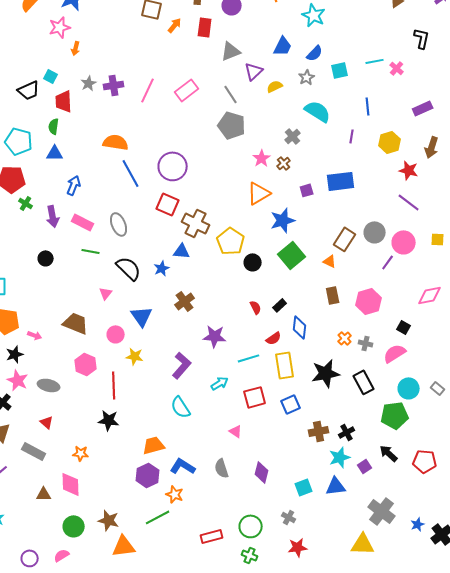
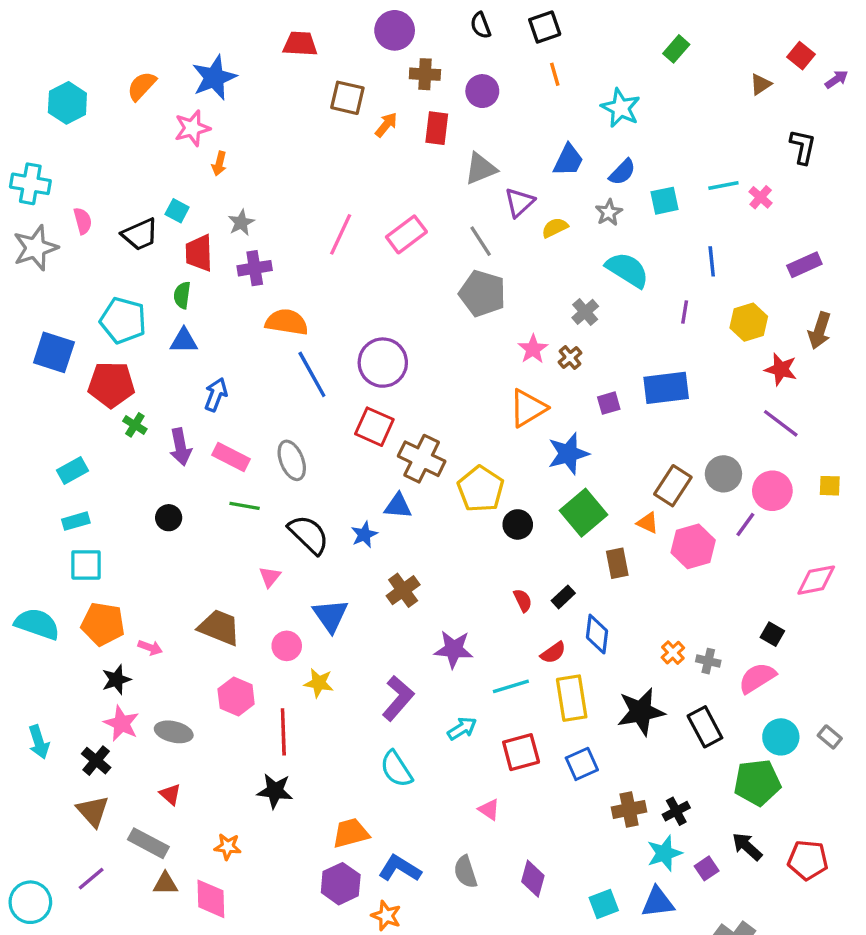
purple cross: (114, 85) -> (255, 268), moved
brown rectangle: (333, 295) -> (617, 563), moved
pink hexagon: (369, 301) -> (693, 546), moved
brown triangle: (44, 494) -> (165, 884), moved

